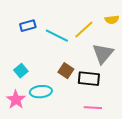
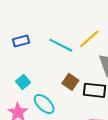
blue rectangle: (28, 26) -> (21, 41), moved
cyan ellipse: (41, 92) -> (44, 104), turned 50

